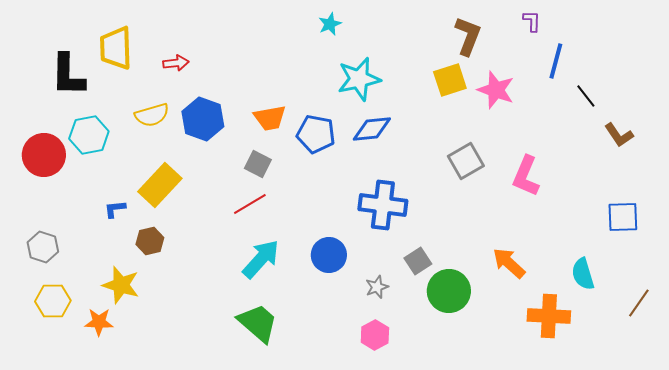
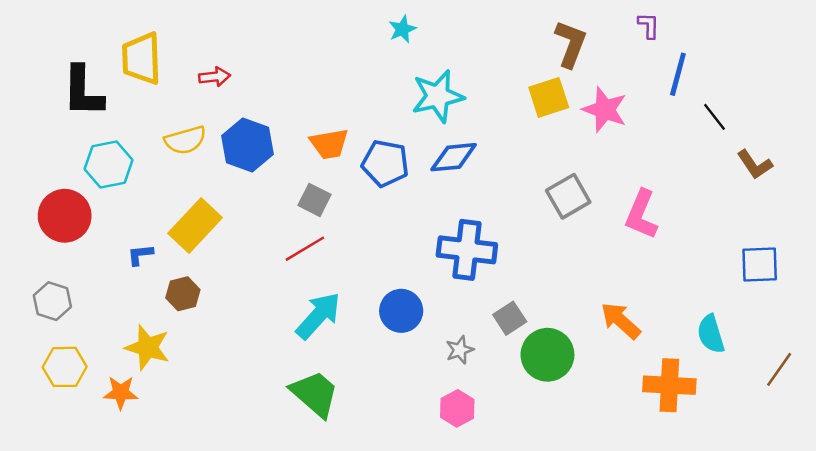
red circle: (44, 155) -> (65, 216), moved

